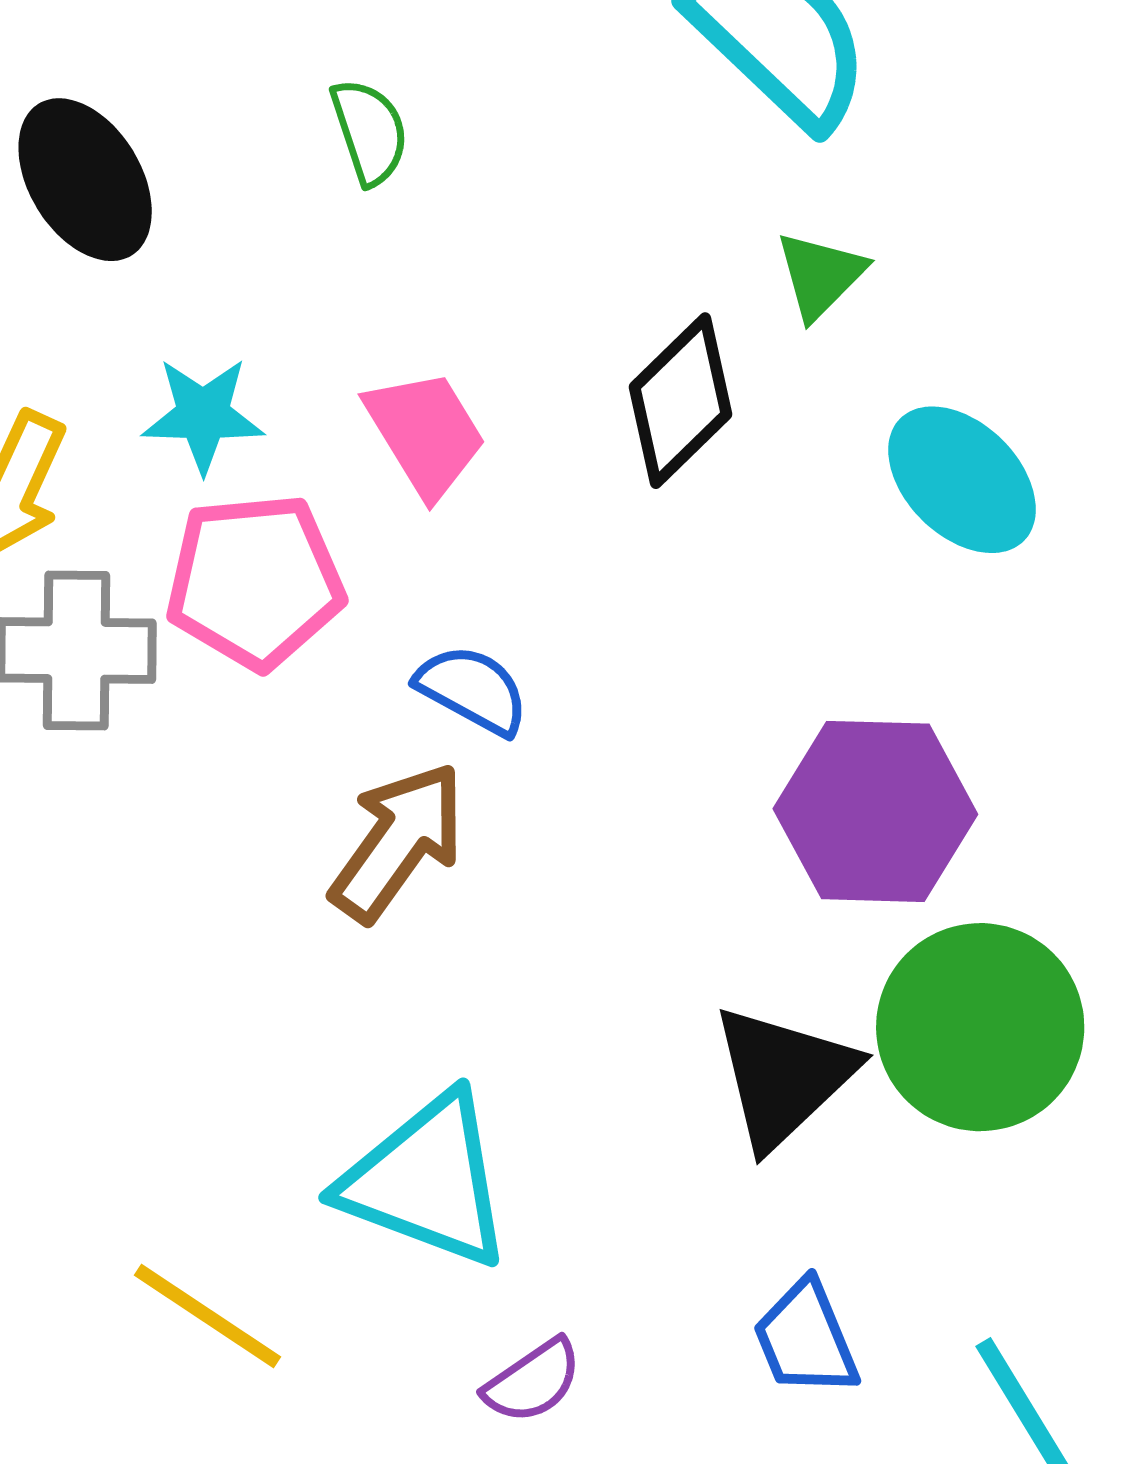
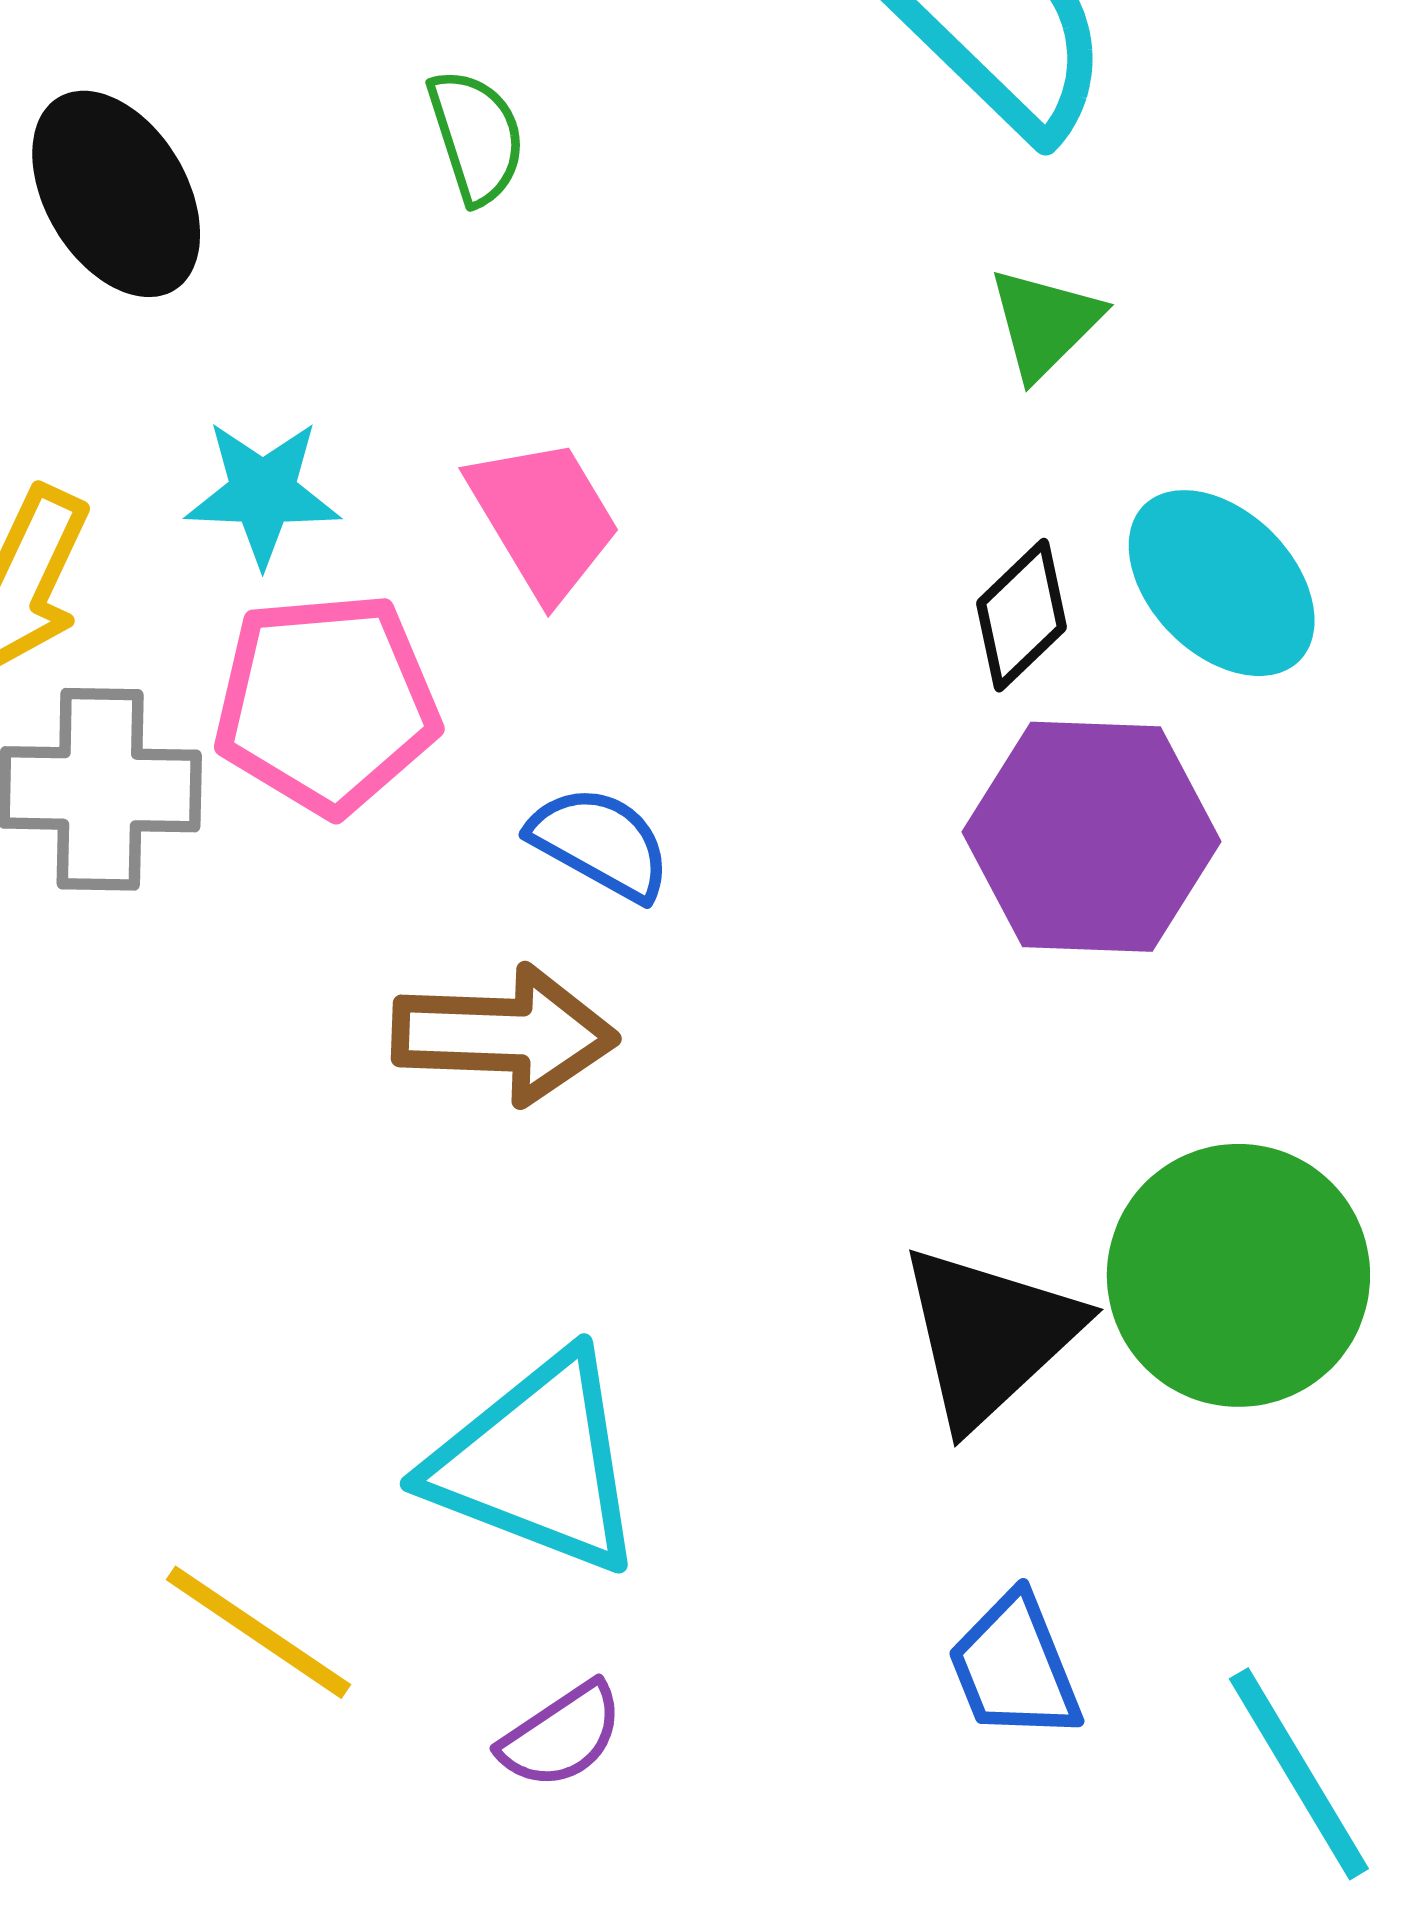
black diamond: (680, 401) -> (1022, 615), moved, size x0.7
purple hexagon: (875, 811) -> (1091, 837), moved
brown arrow: (398, 842) -> (504, 1035), turned 56
purple semicircle: (533, 1381) -> (562, 1736), moved

